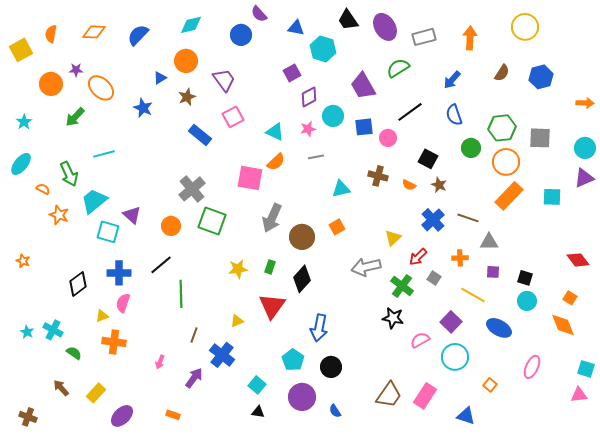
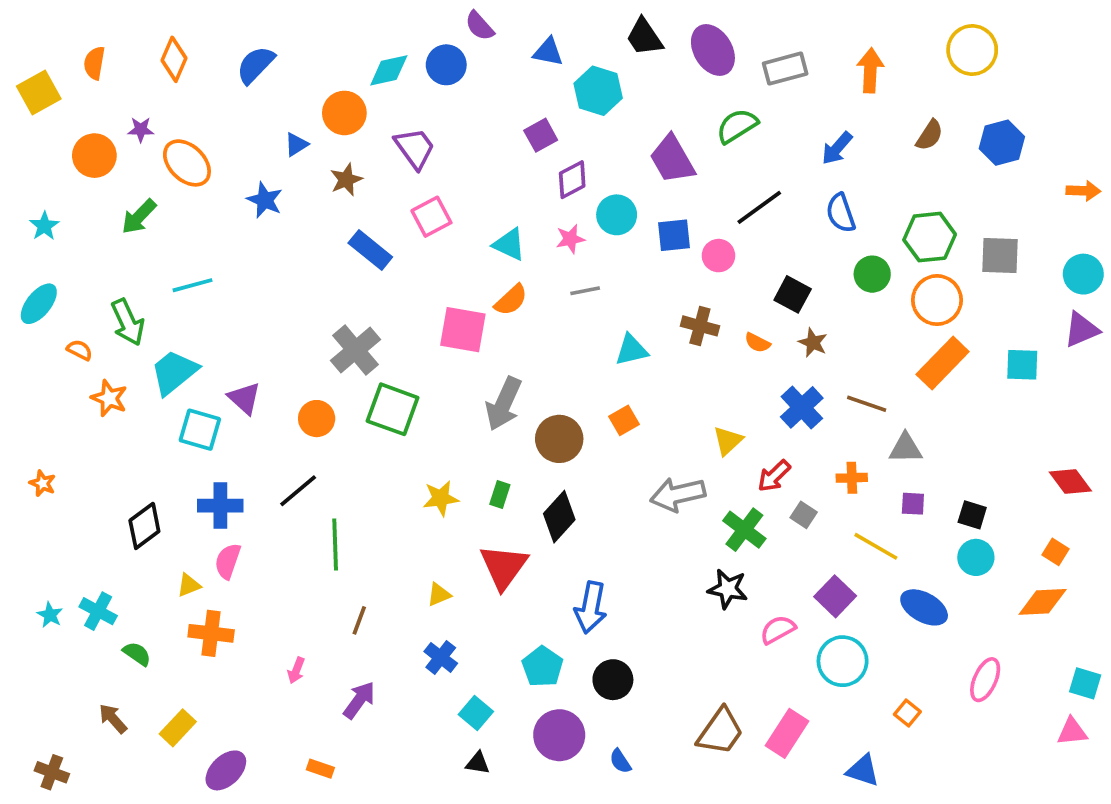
cyan diamond: (191, 25) -> (389, 70), moved
orange diamond: (94, 32) -> (174, 59), turned -70
orange diamond: (563, 325) -> (1043, 602), turned -72
blue cross: (222, 355) -> (441, 657), moved, size x0.7

